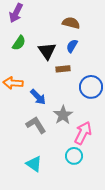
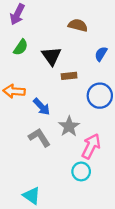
blue semicircle: (72, 46) -> (101, 54), moved
cyan triangle: (34, 164) -> (32, 196), moved

